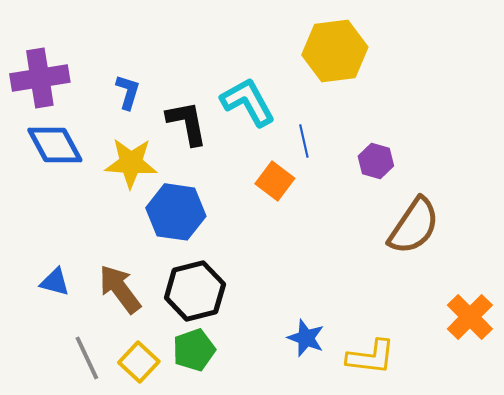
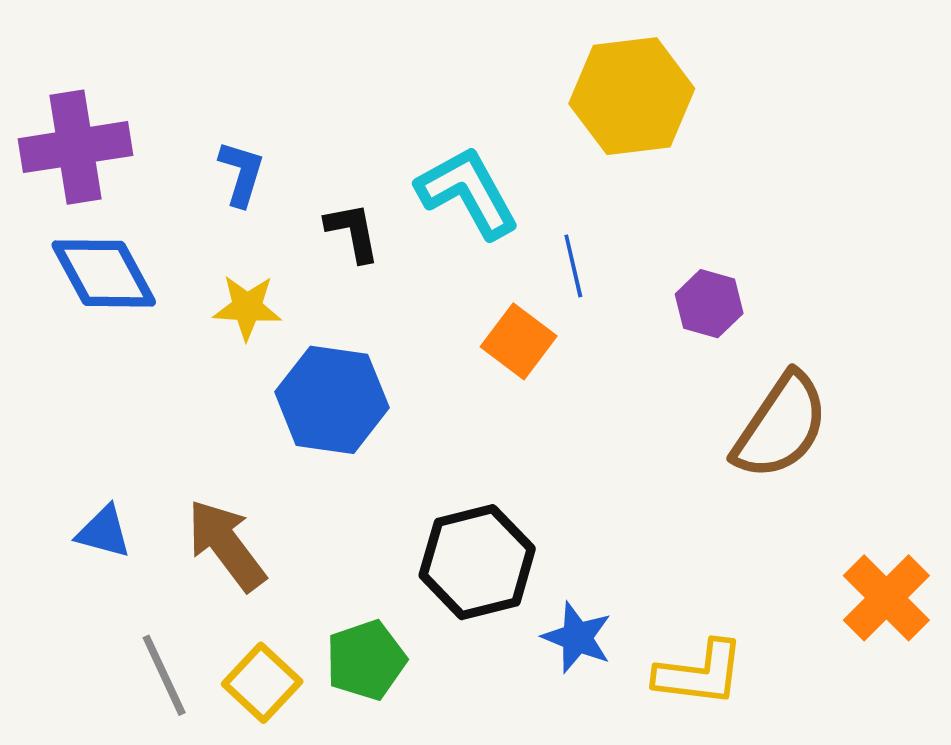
black L-shape: (187, 123) -> (353, 232), size x0.7
yellow star: (131, 163) -> (247, 307), size x0.7
black hexagon: (195, 291) -> (477, 562), moved

